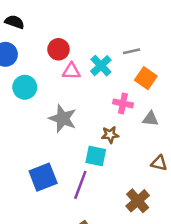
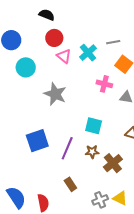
black semicircle: (15, 22) -> (47, 15), moved
pink triangle: (71, 71) -> (64, 56), turned 35
brown star: (110, 135) -> (92, 152), moved
cyan square: (96, 156) -> (94, 126), moved

